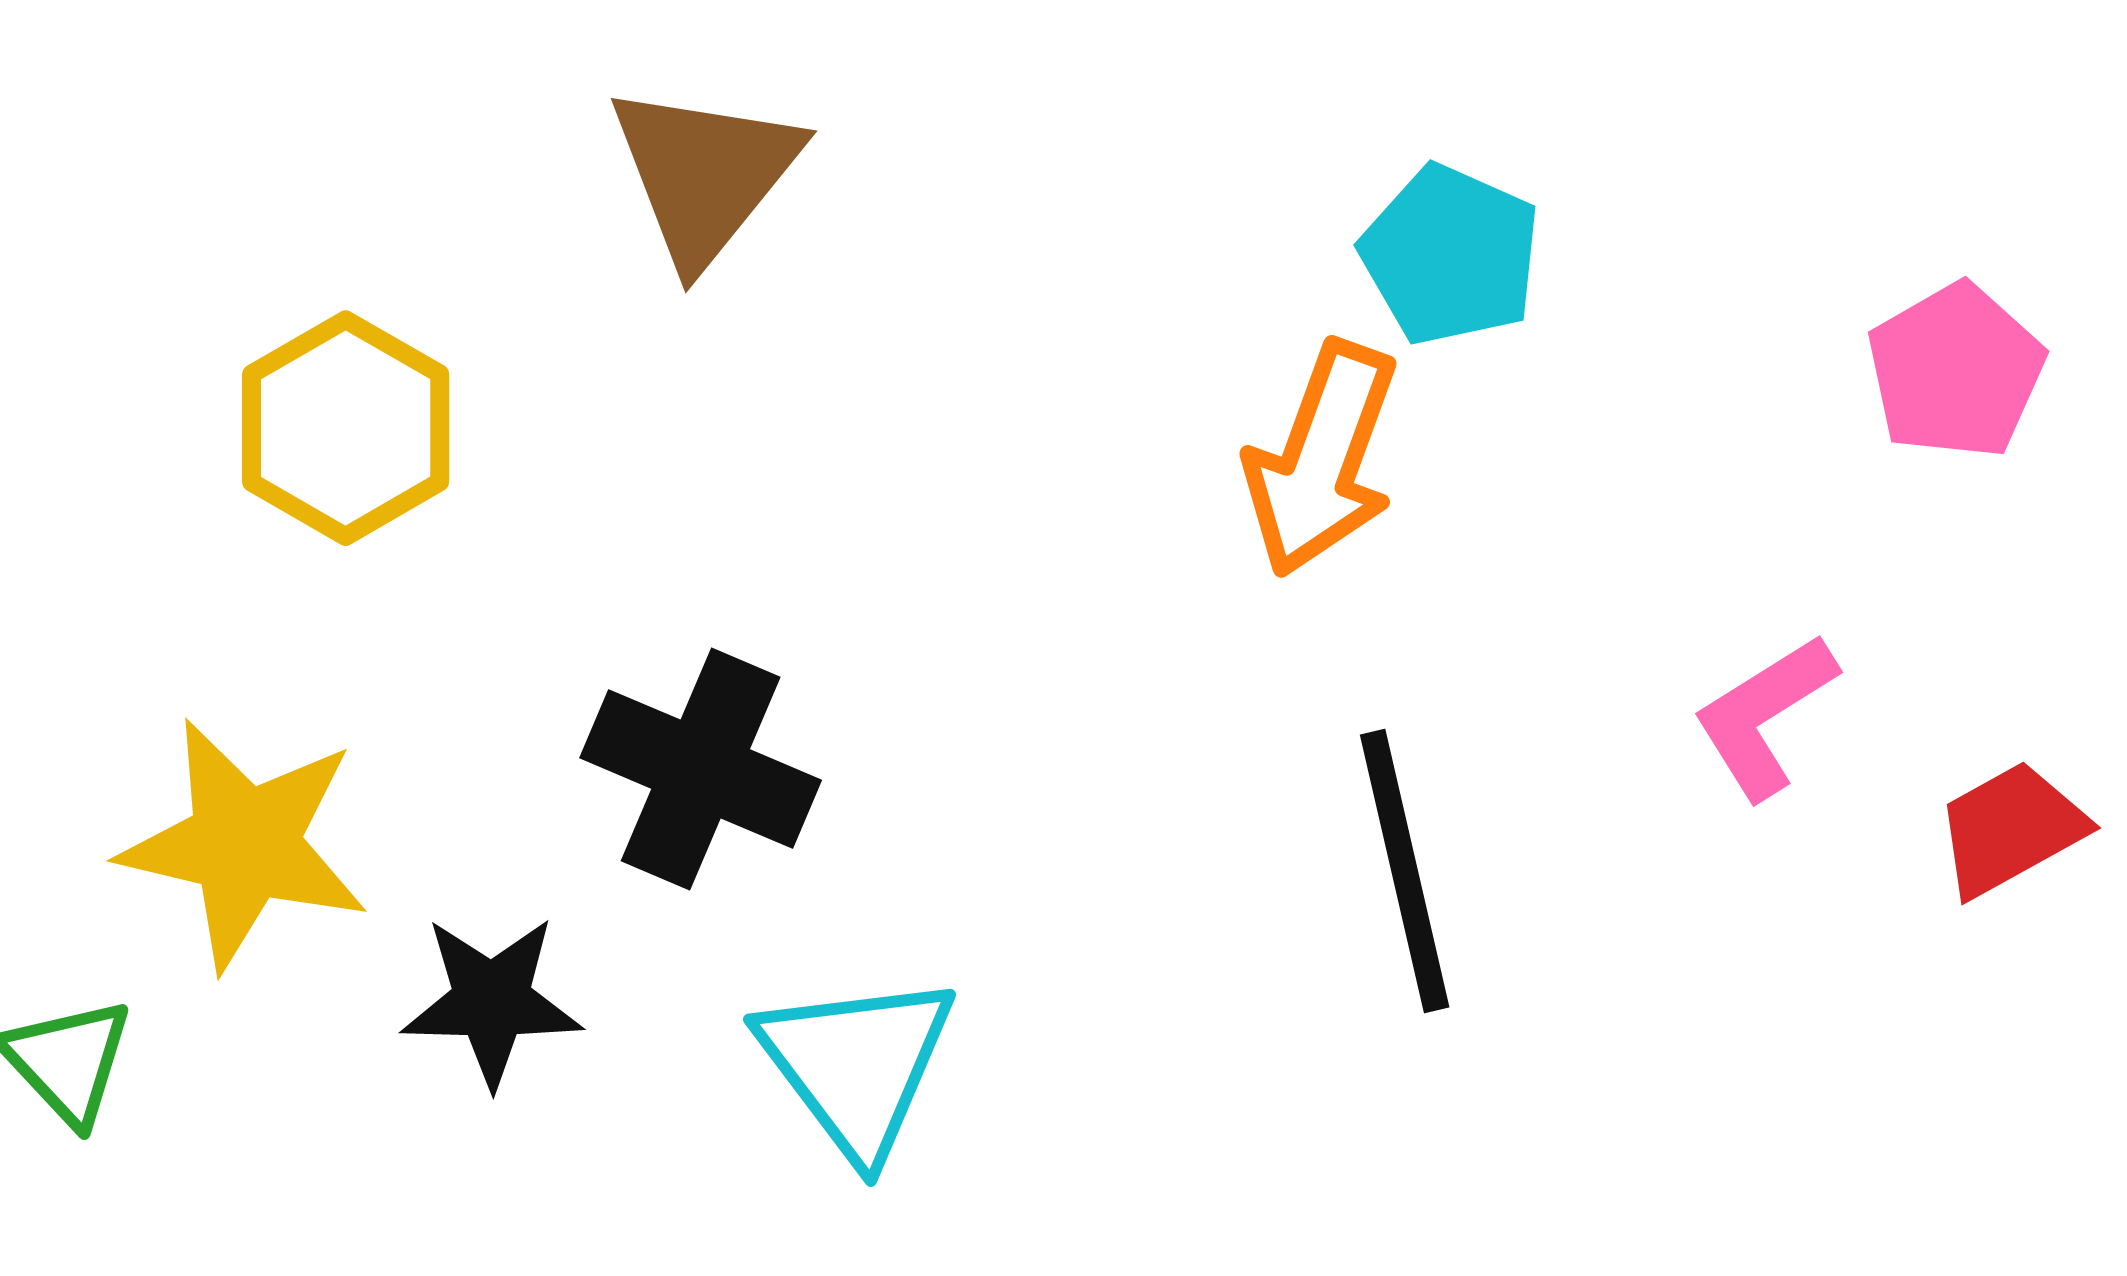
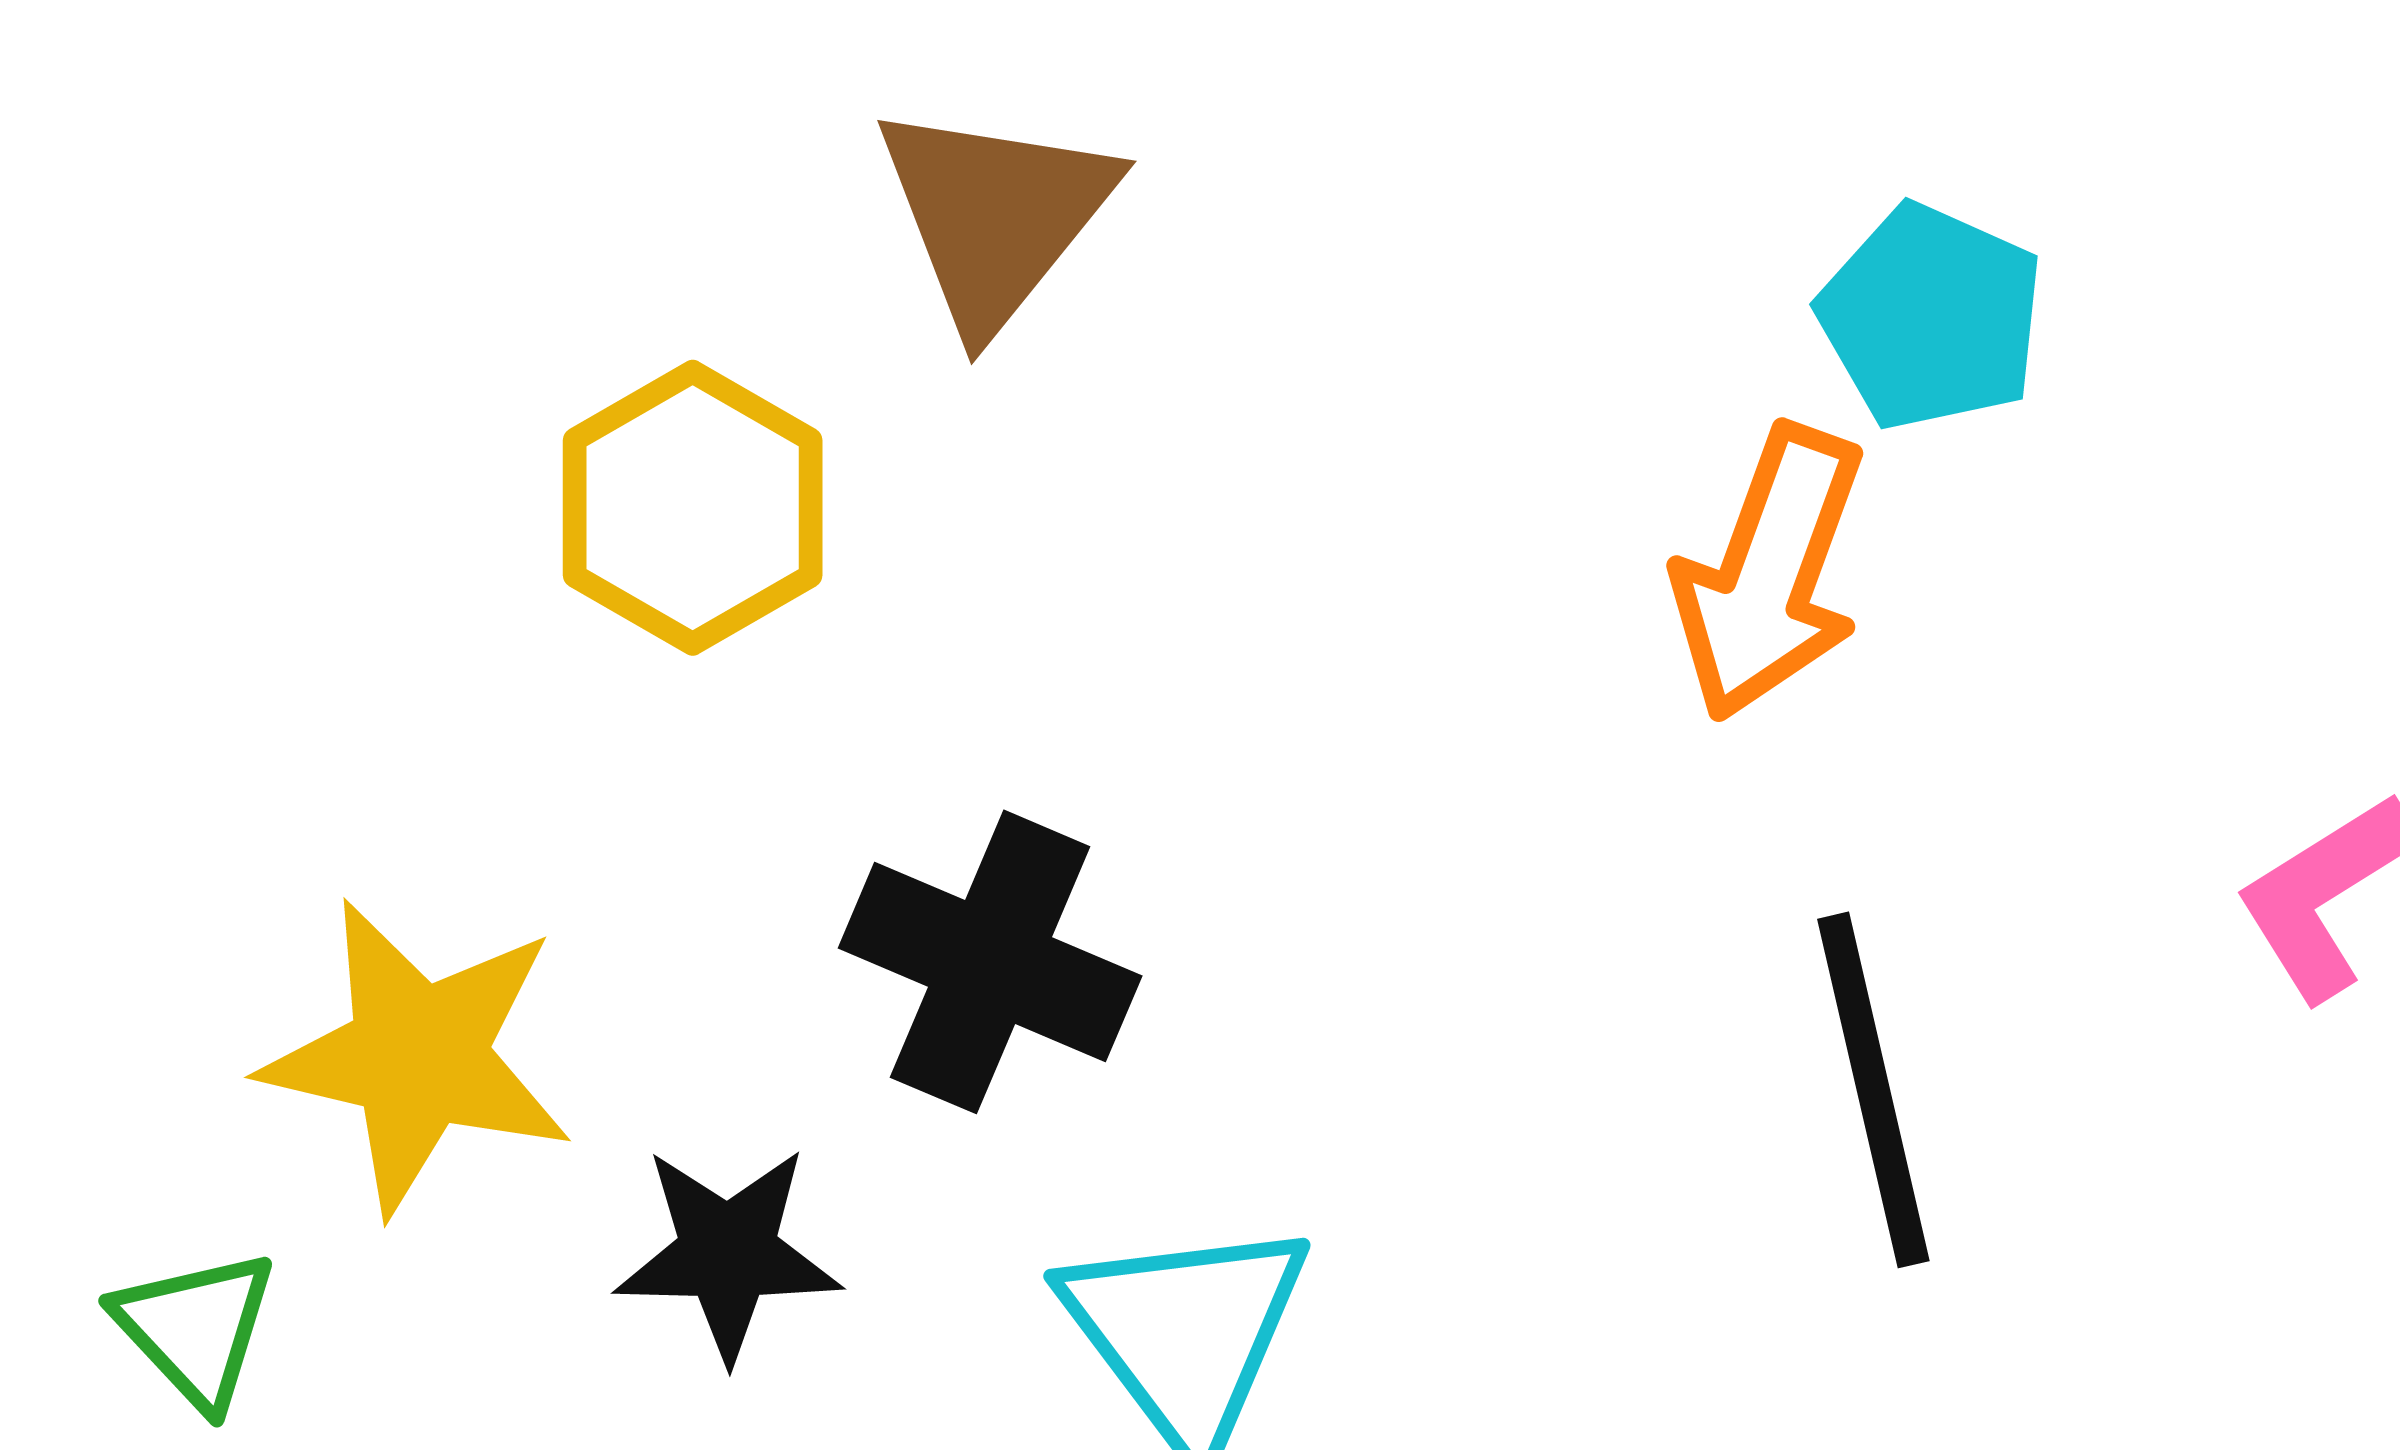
yellow hexagon: (346, 428) -> (693, 508), moved

